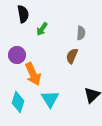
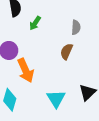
cyan triangle: (50, 99) -> (56, 99), moved

